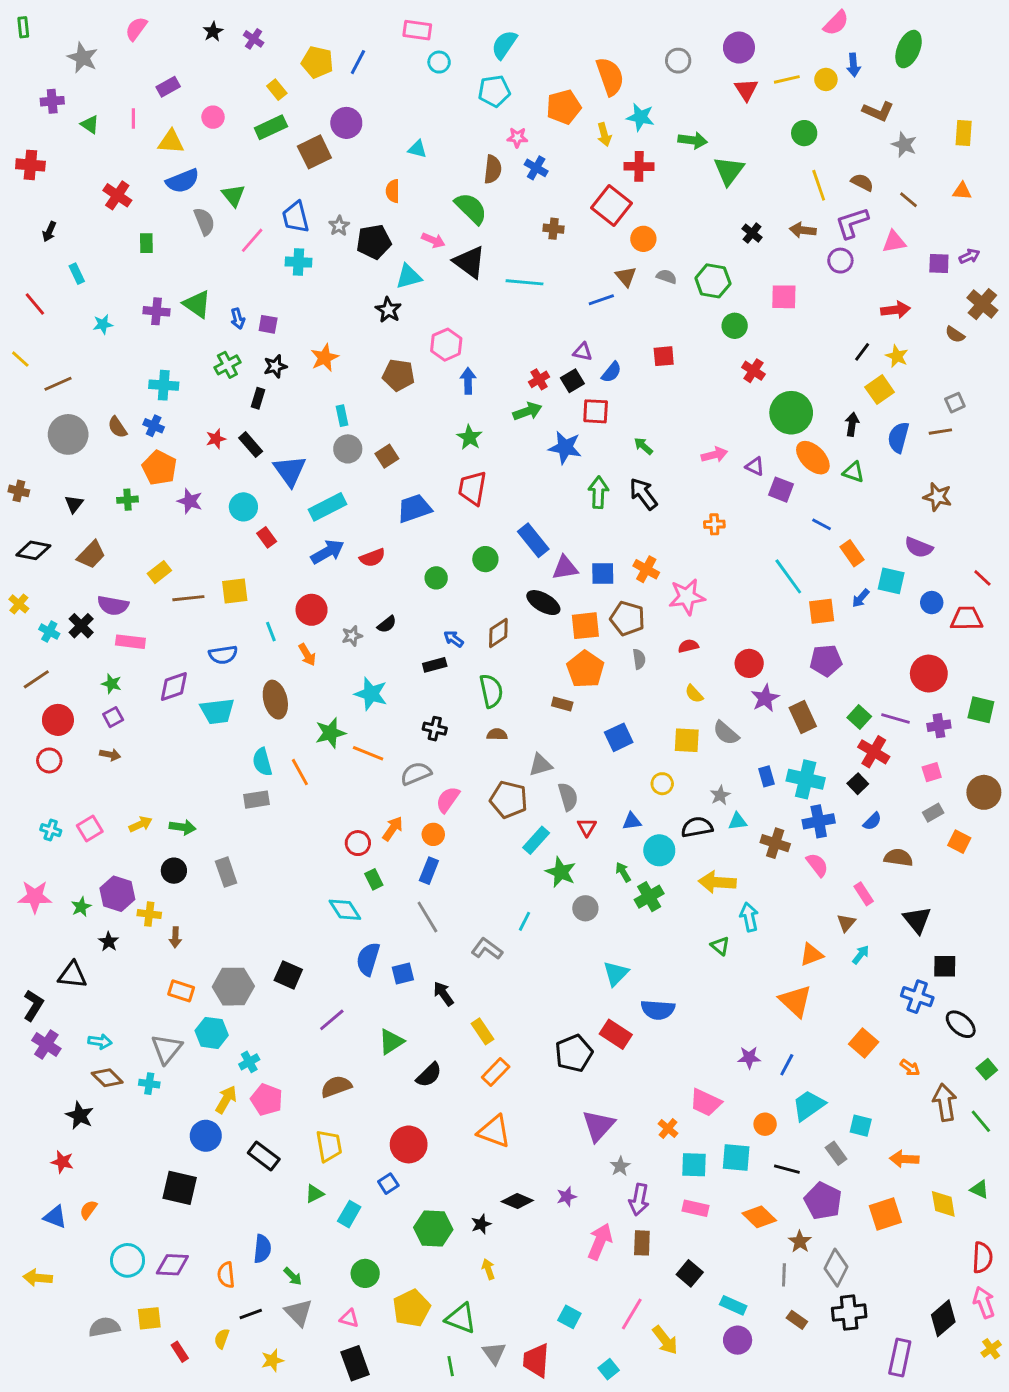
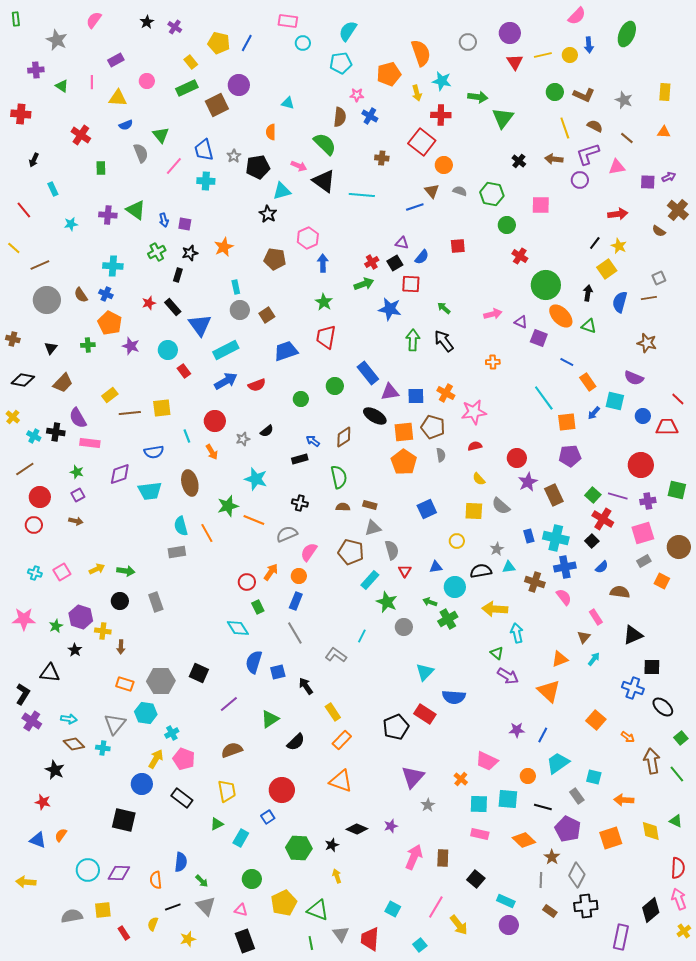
brown L-shape: (878, 111) -> (584, 95), moved
blue semicircle: (183, 181) -> (126, 125), size x0.6
purple semicircle: (113, 605) -> (78, 418), turned 50
black cross: (81, 626) -> (56, 432), turned -36
brown rectangle: (562, 704) -> (370, 505), moved
pink square: (932, 772) -> (643, 533), size x1.6
green arrow: (623, 872) -> (430, 602), turned -40
black triangle: (917, 920) -> (633, 635), turned 45
purple arrow: (639, 1200) -> (508, 676), moved, turned -70

